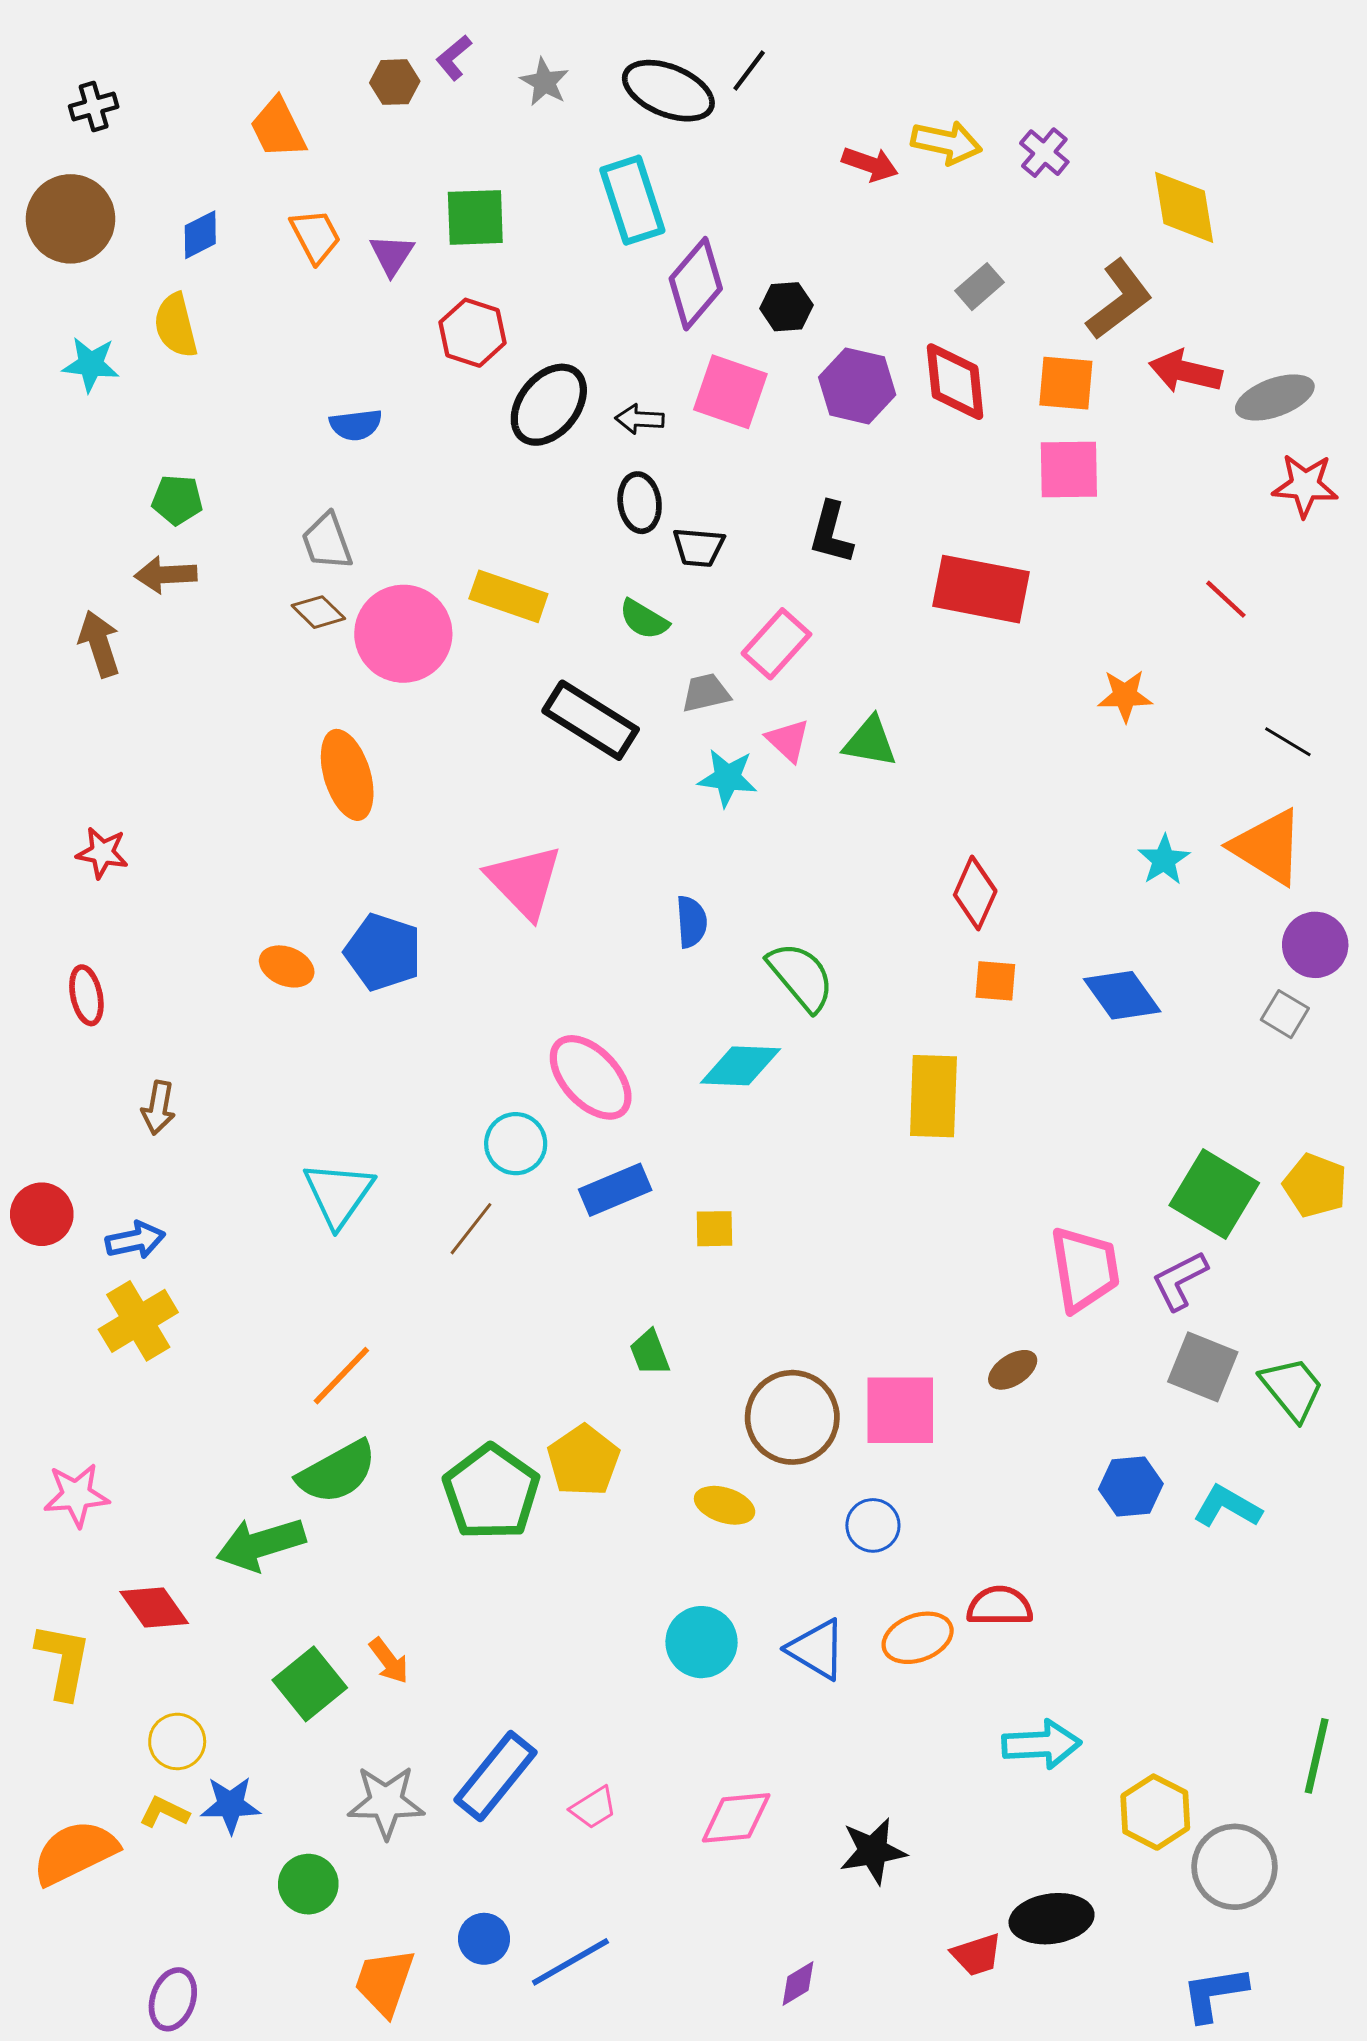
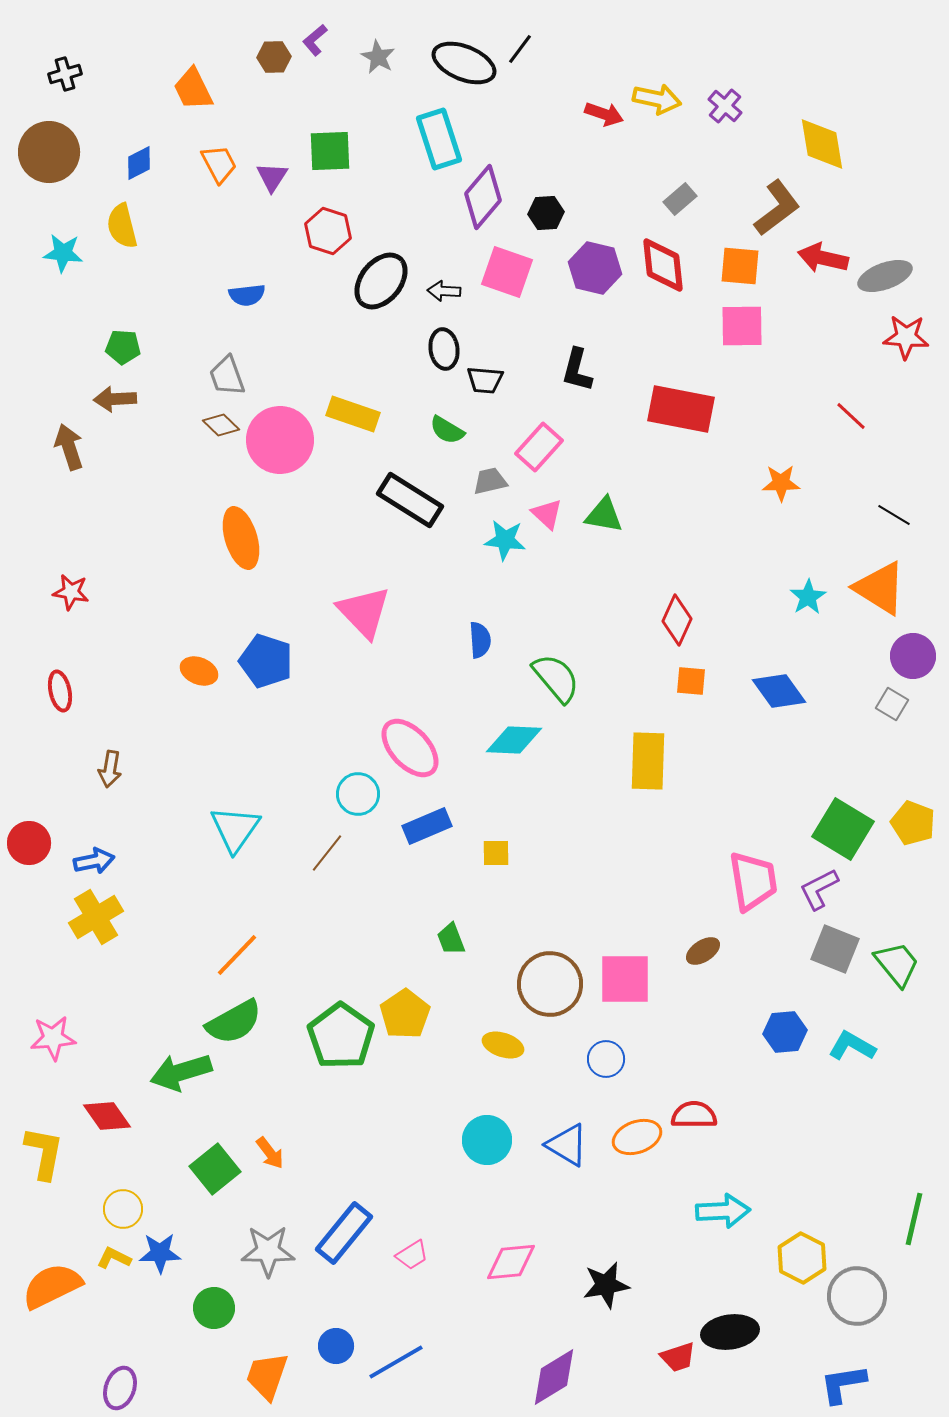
purple diamond: (798, 1983) -> (554, 1377), size x1.8

